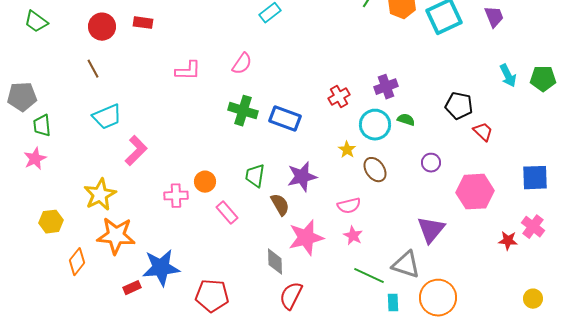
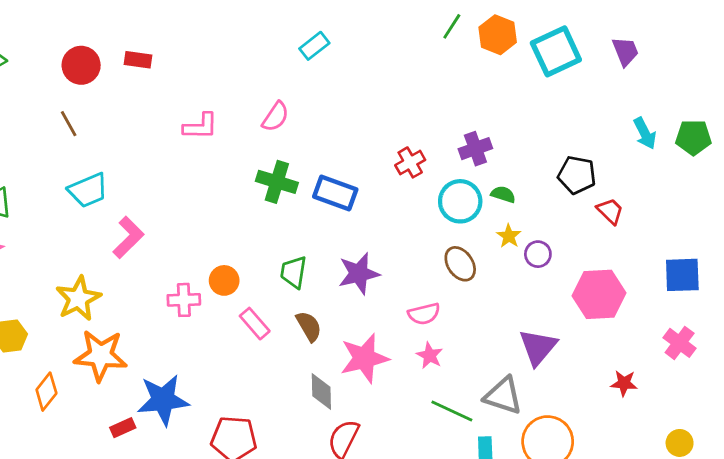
yellow star: (347, 150) -> (509, 236), moved
brown semicircle: (280, 205) -> (309, 326), moved
red star: (508, 241) -> (624, 383), moved

